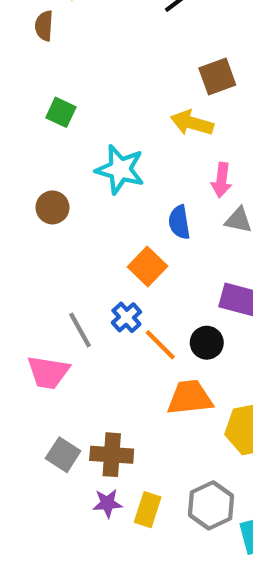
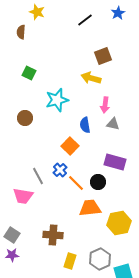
cyan star: (120, 169) -> (57, 100), turned -30
gray square: (63, 455) -> (12, 235), moved
purple star: (107, 503) -> (12, 255), moved

